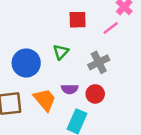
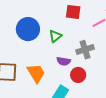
blue circle: (26, 63) -> (28, 29), moved
purple semicircle: (70, 89) -> (64, 61), moved

